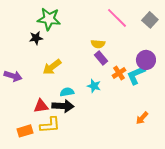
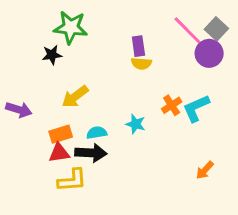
pink line: (117, 18) -> (187, 30), moved
purple rectangle: (101, 58) -> (138, 46), moved, turned 32
purple circle: (146, 60) -> (209, 53), moved
orange rectangle: (25, 131) -> (61, 134), moved

